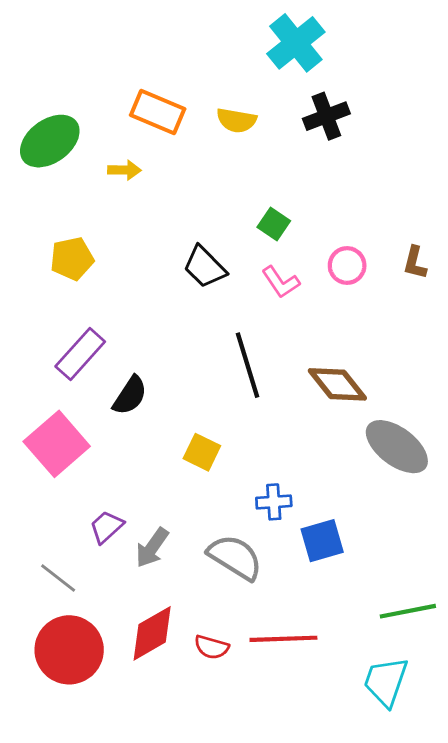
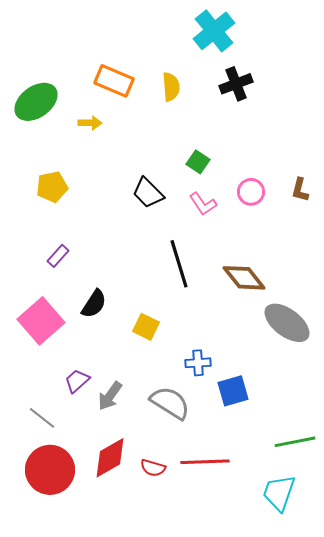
yellow semicircle: (236, 120) -> (171, 87), turned -104
purple rectangle: (80, 354) -> (58, 256), size x0.6
black semicircle: (130, 395) -> (94, 304), moved

